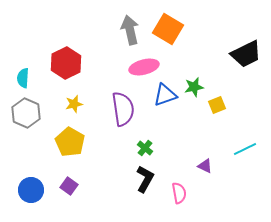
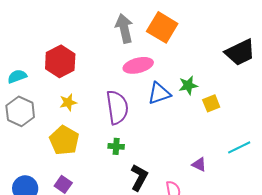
cyan semicircle: (23, 78) -> (17, 76), turned 66
green cross: (145, 148) -> (116, 146), moved, turned -35

